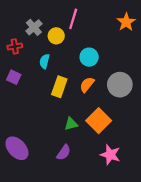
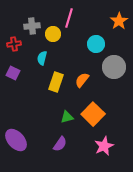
gray cross: (34, 27) -> (32, 26), turned 35
cyan circle: (89, 57) -> (96, 44), moved
gray circle: (120, 85) -> (114, 67), moved
pink star: (110, 155) -> (104, 146), turned 30

